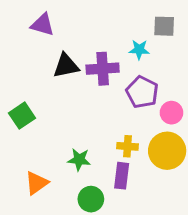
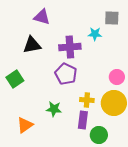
purple triangle: (43, 25) -> (42, 17), moved
black triangle: (66, 66) -> (32, 45), moved
purple pentagon: (142, 92) -> (66, 74), moved
green circle: (91, 199) -> (99, 135), moved

